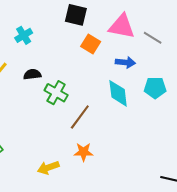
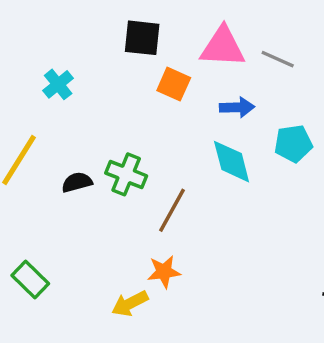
black semicircle: (32, 74) -> (77, 182), moved
orange star: (83, 152) -> (164, 272), moved

